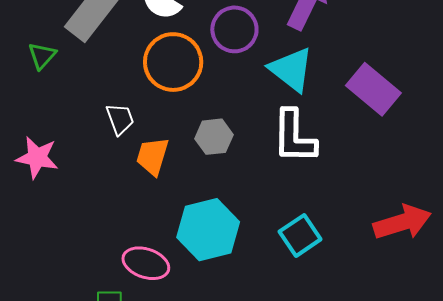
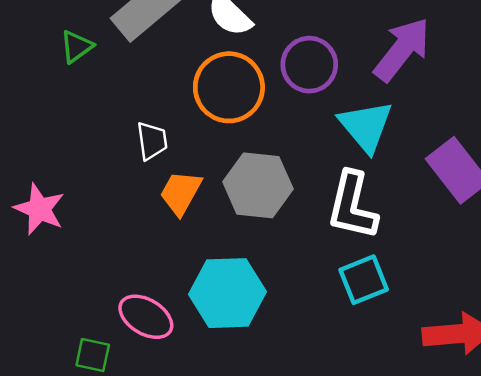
gray hexagon: (214, 137) -> (258, 185), size x1.5
pink star: (37, 157) -> (39, 209), moved
cyan square: (300, 235) -> (364, 280), moved

